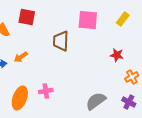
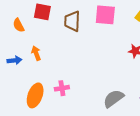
brown trapezoid: (61, 41) -> (72, 21), moved
orange arrow: (21, 57) -> (36, 53), turned 104

